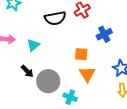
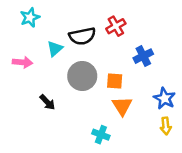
cyan triangle: (33, 45) -> (55, 49), moved
gray circle: (48, 81) -> (82, 76), moved

